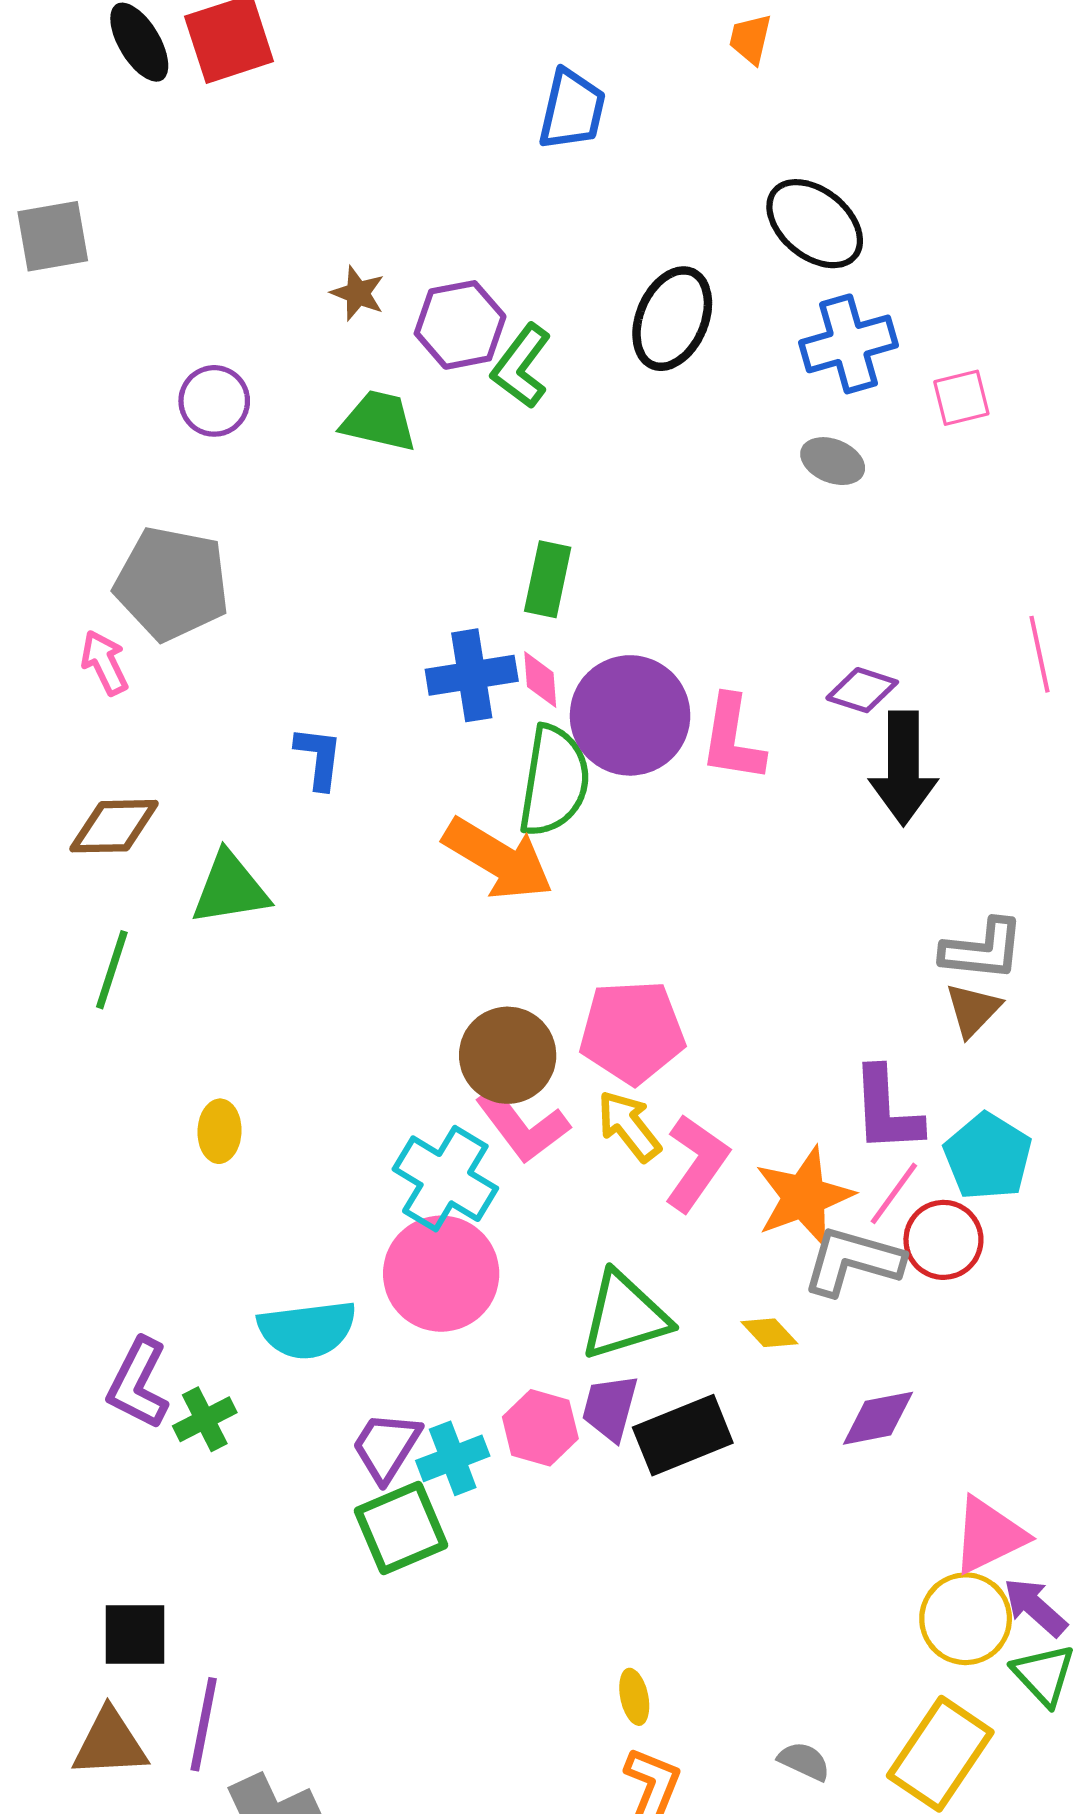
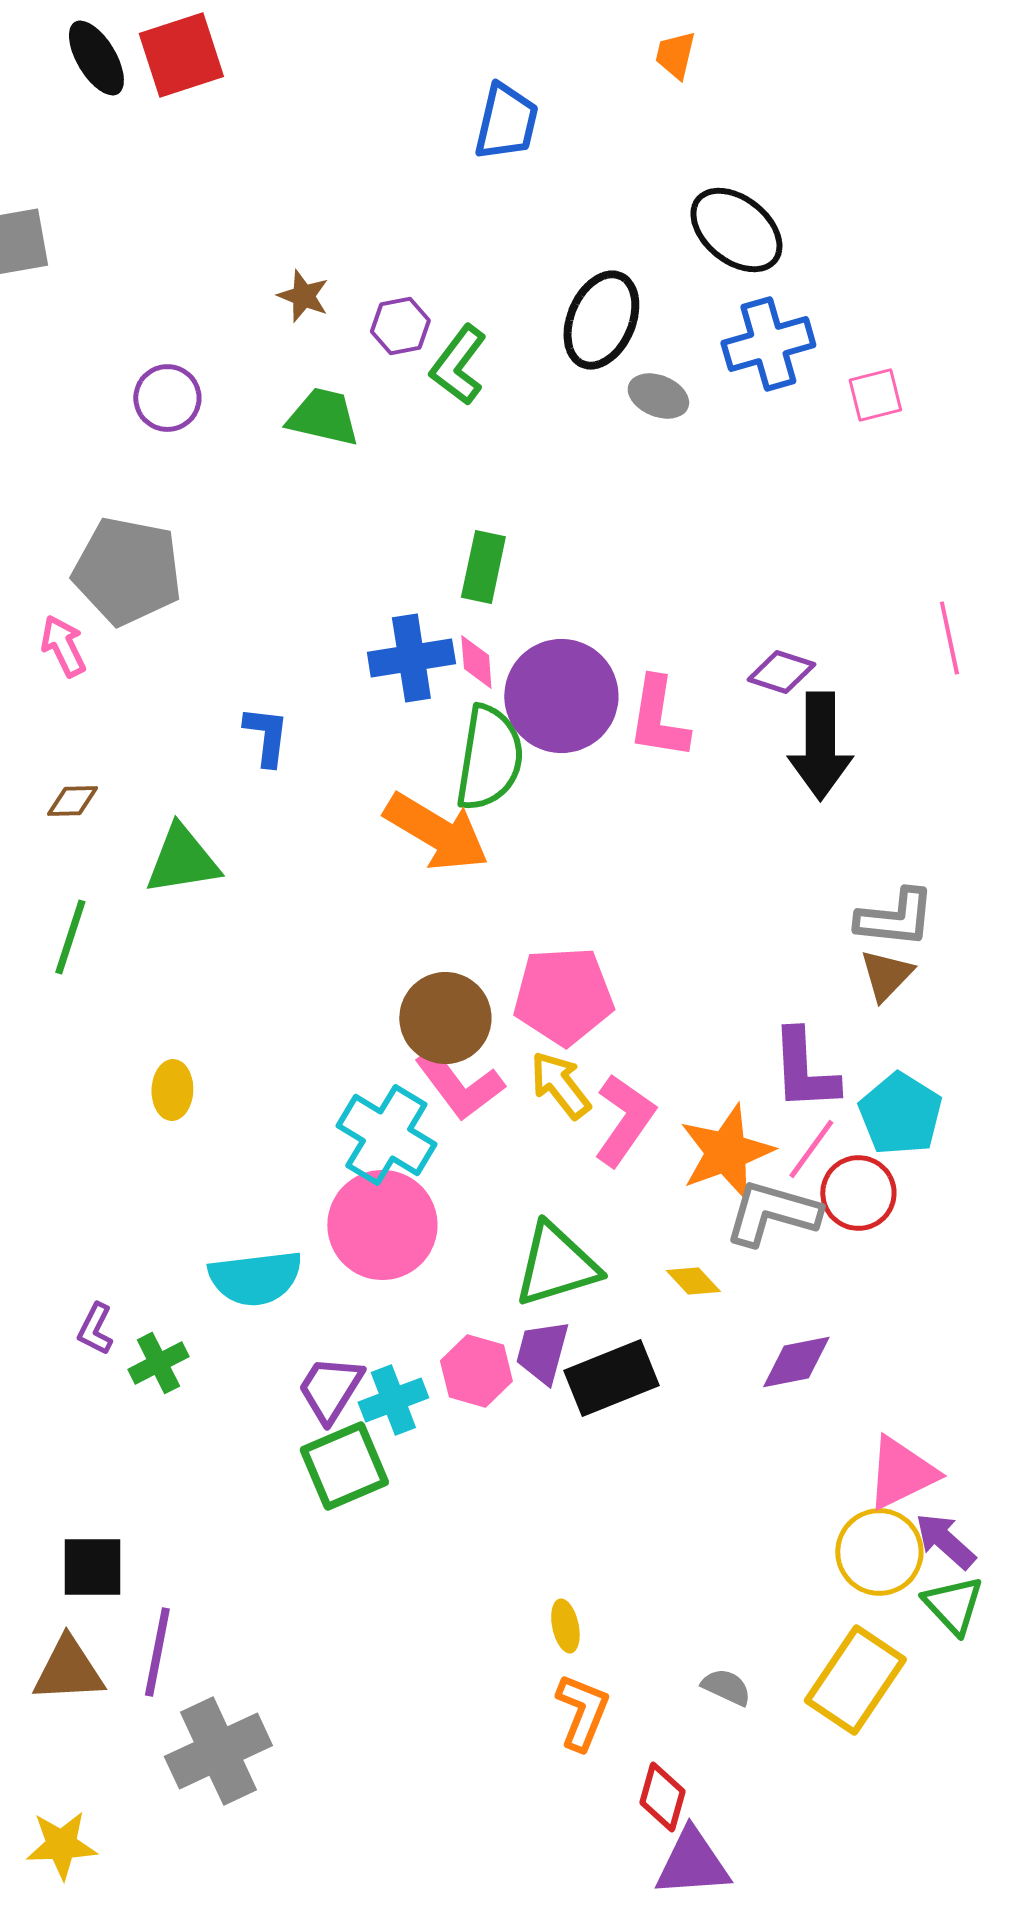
purple hexagon: (460, 325) -> (400, 326), size x0.7
gray ellipse: (833, 461) -> (658, 396), moved
brown diamond: (114, 826) -> (72, 801), size x0.6
purple L-shape: (138, 1383) -> (95, 1329), size x0.6

